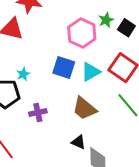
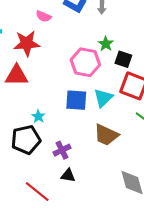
black square: (126, 28) -> (123, 59), moved
black triangle: (78, 142) -> (68, 175), moved

